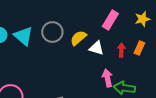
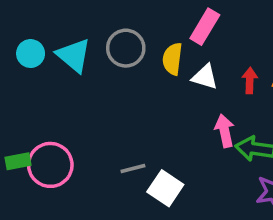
pink rectangle: (110, 20) -> (205, 27), moved
yellow semicircle: (78, 38) -> (172, 59), turned -42

